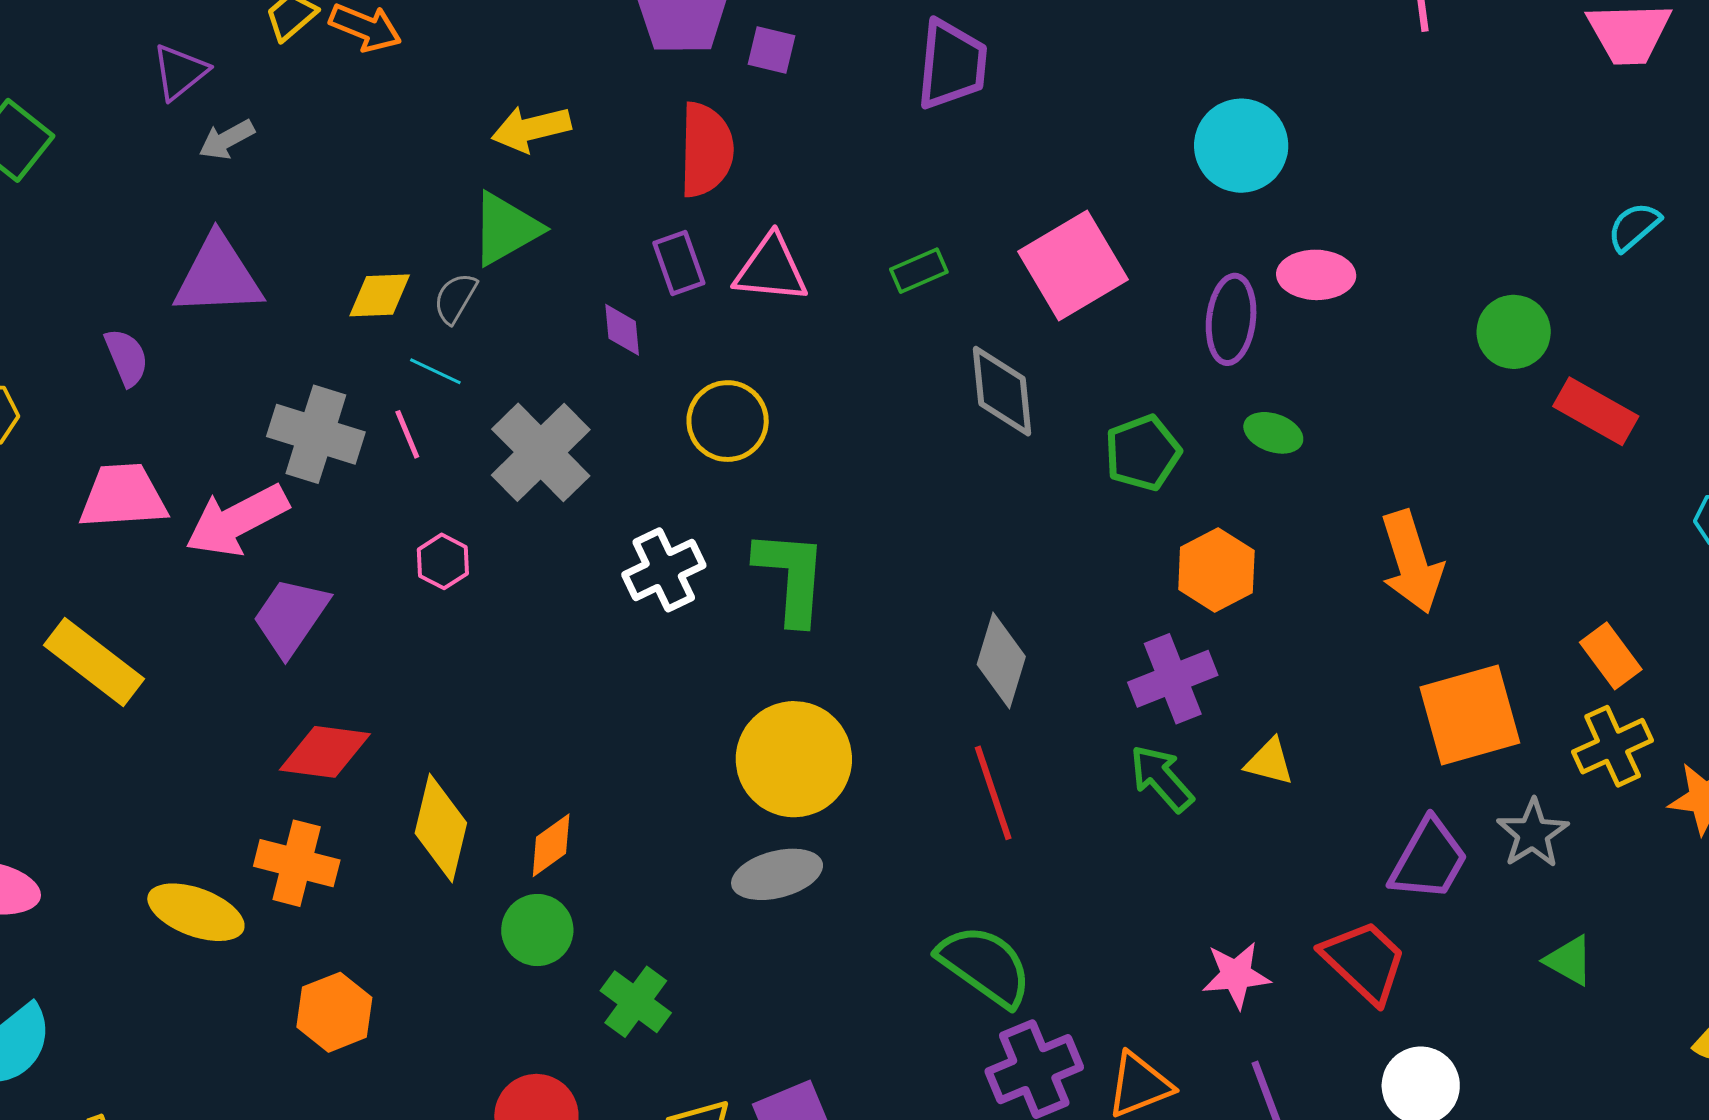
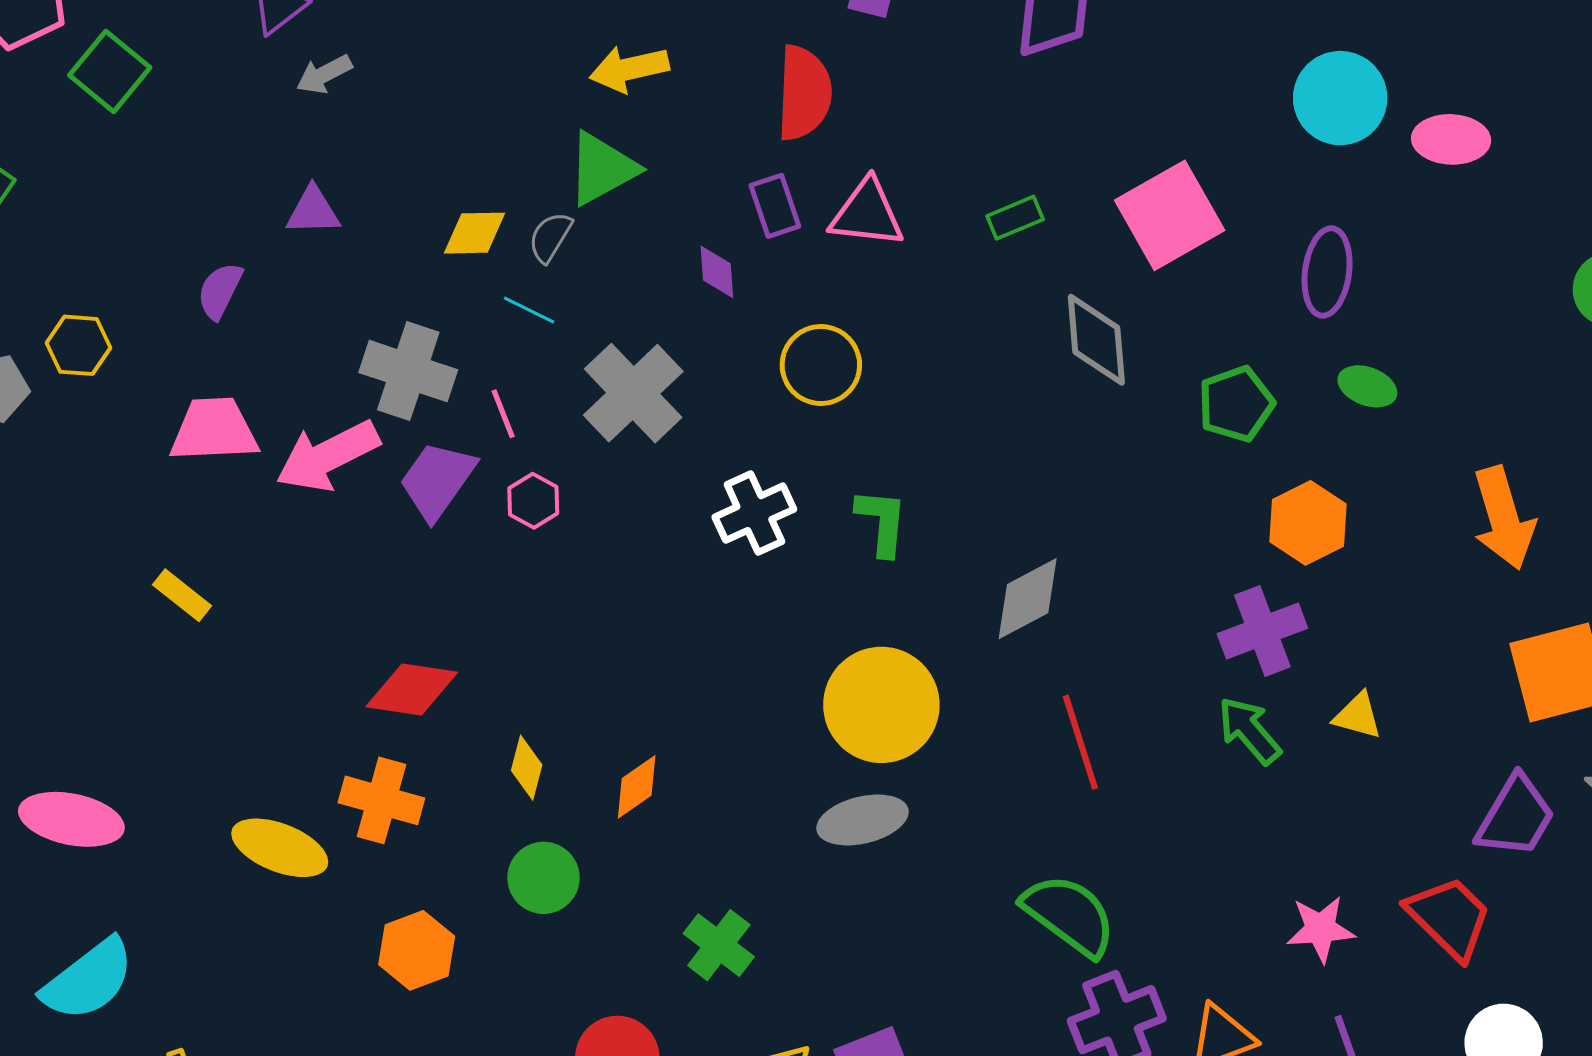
pink ellipse: (1316, 275) -> (1451, 139), moved
purple triangle: (218, 276) -> (313, 211), size x0.6
purple semicircle: (126, 357) -> (220, 291), turned -132
pink line: (407, 434) -> (503, 414), moved
green L-shape: (791, 577) -> (882, 522), size x0.7
purple trapezoid: (291, 617) -> (437, 480), moved
gray diamond: (1001, 660) -> (1028, 599), moved, turned 44
yellow rectangle: (94, 662) -> (182, 595), size x0.6
yellow diamond: (441, 828) -> (527, 768), size x0.6
green circle: (537, 930) -> (544, 878), moved

